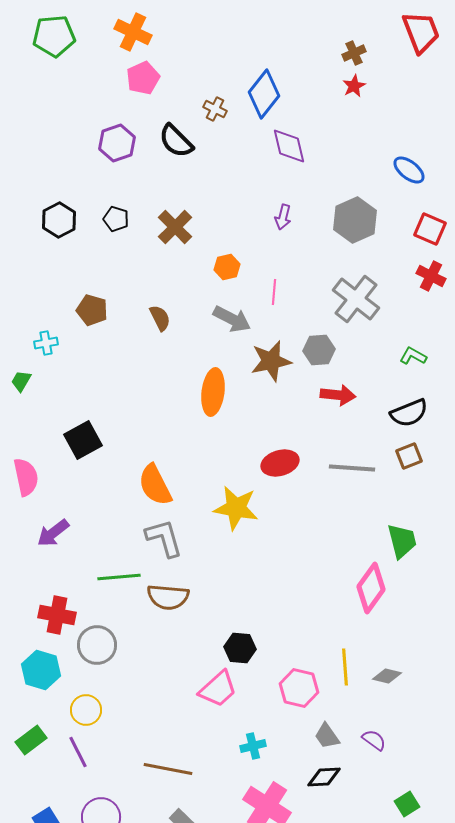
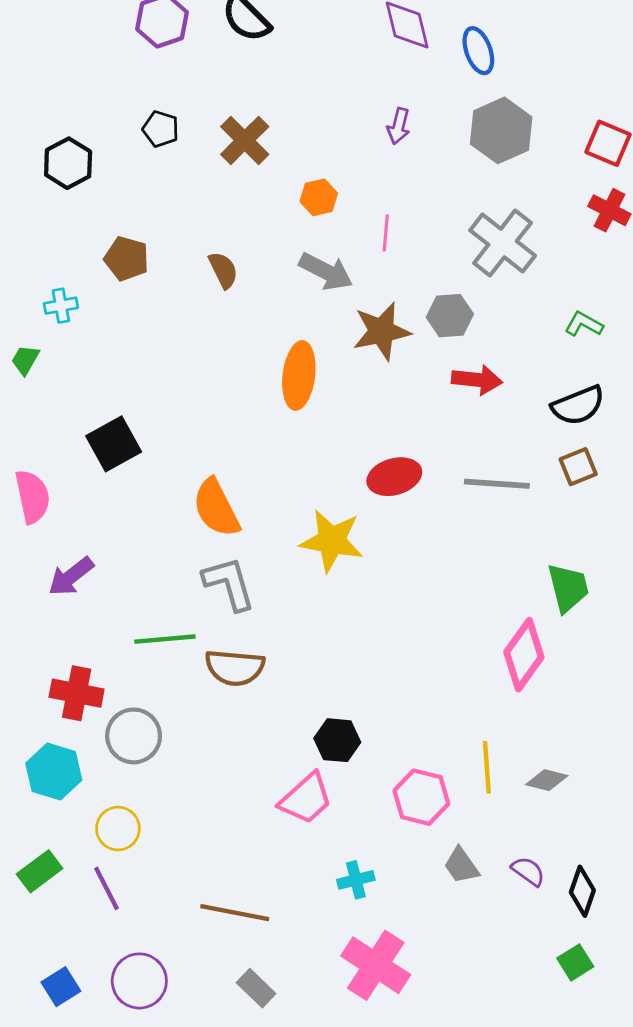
blue ellipse: (409, 170) -> (478, 51), moved, turned 32
black hexagon: (59, 220) -> (68, 163), moved
black diamond: (324, 777) -> (582, 891), moved, turned -68

